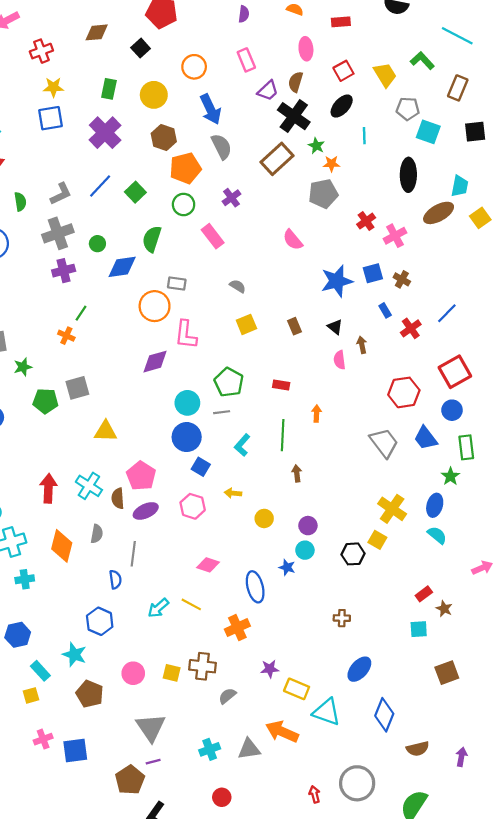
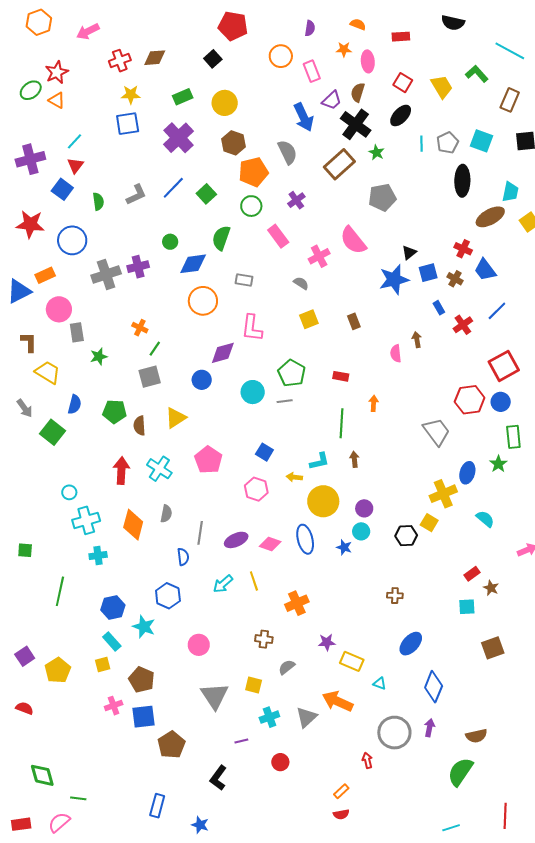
brown diamond: (97, 32) -> (155, 58), moved
orange circle: (194, 67) -> (281, 56), moved
red square: (343, 71) -> (403, 83), turned -30
green rectangle: (109, 89) -> (183, 97), turned 54
blue arrow: (210, 109) -> (304, 117), moved
gray pentagon: (408, 109) -> (448, 143), moved, turned -30
orange star: (331, 164) -> (344, 49), moved
red cross: (366, 221) -> (463, 249), moved, turned -30
gray cross: (58, 233) -> (106, 275), moved
pink cross: (395, 236) -> (319, 256), moved
pink semicircle: (293, 240) -> (353, 240), size x1.4
orange circle: (155, 306) -> (203, 301), moved
green line: (81, 313) -> (155, 349), moved
black triangle: (335, 327) -> (409, 253), moved, turned 42
red hexagon: (404, 392) -> (470, 400), moved
green pentagon: (46, 401) -> (115, 412), moved
yellow triangle: (106, 431) -> (176, 418), turned -35
blue circle: (187, 437) -> (202, 380), moved, size x0.7
blue trapezoid: (426, 438) -> (485, 270), moved
cyan L-shape: (242, 445) -> (319, 461), moved, turned -145
brown semicircle: (118, 498) -> (140, 426), moved
blue ellipse: (435, 505) -> (467, 473), moved
yellow cross: (392, 509) -> (443, 494), turned 32
purple ellipse: (146, 511) -> (236, 540), moved
yellow circle: (264, 518) -> (323, 501), size x1.8
blue ellipse: (255, 587) -> (305, 539), moved
yellow line: (191, 604) -> (254, 581), turned 42
blue hexagon: (18, 635) -> (113, 608), moved
brown cross: (203, 666) -> (264, 639), size x0.7
yellow square: (172, 673) -> (254, 685), moved
brown pentagon: (90, 694) -> (142, 680), moved
cyan triangle: (327, 712) -> (380, 683), size x0.5
gray triangle: (249, 749) -> (306, 717), turned -35
brown semicircle: (418, 749) -> (476, 736), moved
purple arrow: (461, 757) -> (429, 728), moved
purple line: (153, 762) -> (241, 741), moved
brown pentagon: (130, 780) -> (171, 745), moved
gray circle: (357, 783) -> (394, 733), moved

